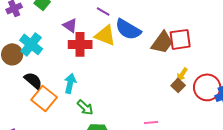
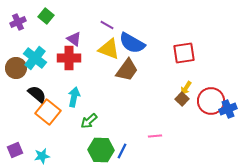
brown trapezoid: (162, 42) -> (127, 70), moved
red cross: (80, 44) -> (69, 58), moved
green arrow: (85, 107) -> (89, 121), turned 96

